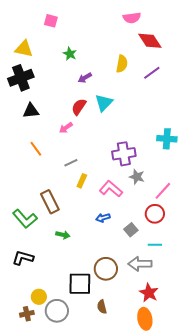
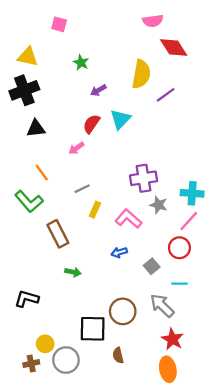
yellow semicircle: (122, 64) -> (141, 74), size x1.4
purple line: (152, 73) -> (166, 95), moved
cyan cross: (167, 139) -> (192, 193), moved
green L-shape: (25, 219) -> (29, 201), moved
gray arrow: (140, 264) -> (162, 306), turned 45

